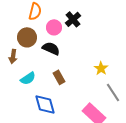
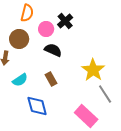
black semicircle: (51, 48) -> (53, 50), moved
yellow star: (101, 68) -> (93, 70), size x1.6

